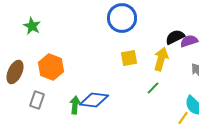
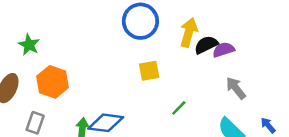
green star: (32, 26) -> (29, 45), moved
yellow arrow: (161, 59) -> (189, 32), moved

